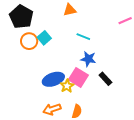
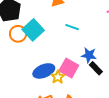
cyan square: (44, 38) -> (33, 30), size x1.5
blue star: (88, 59) -> (89, 55), moved

